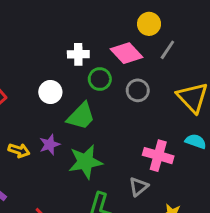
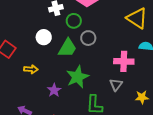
gray circle: (138, 90) -> (88, 38), moved
purple star: (50, 145) -> (54, 90), moved
yellow arrow: (19, 150) -> (31, 69), moved

